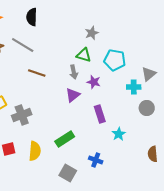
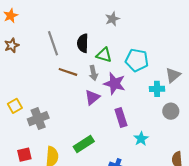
black semicircle: (32, 17) -> (83, 43), moved
gray star: (92, 33) -> (112, 19), moved
gray line: (23, 45) -> (53, 43), moved, turned 40
brown line: (37, 73) -> (68, 72), moved
purple star: (94, 82) -> (115, 84), size x1.5

